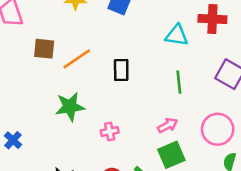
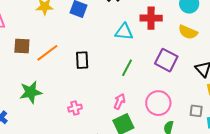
green line: (179, 82) -> (127, 68), turned 36
green star: (70, 107) -> (31, 92), moved
pink arrow: (168, 125) -> (120, 101), turned -35

